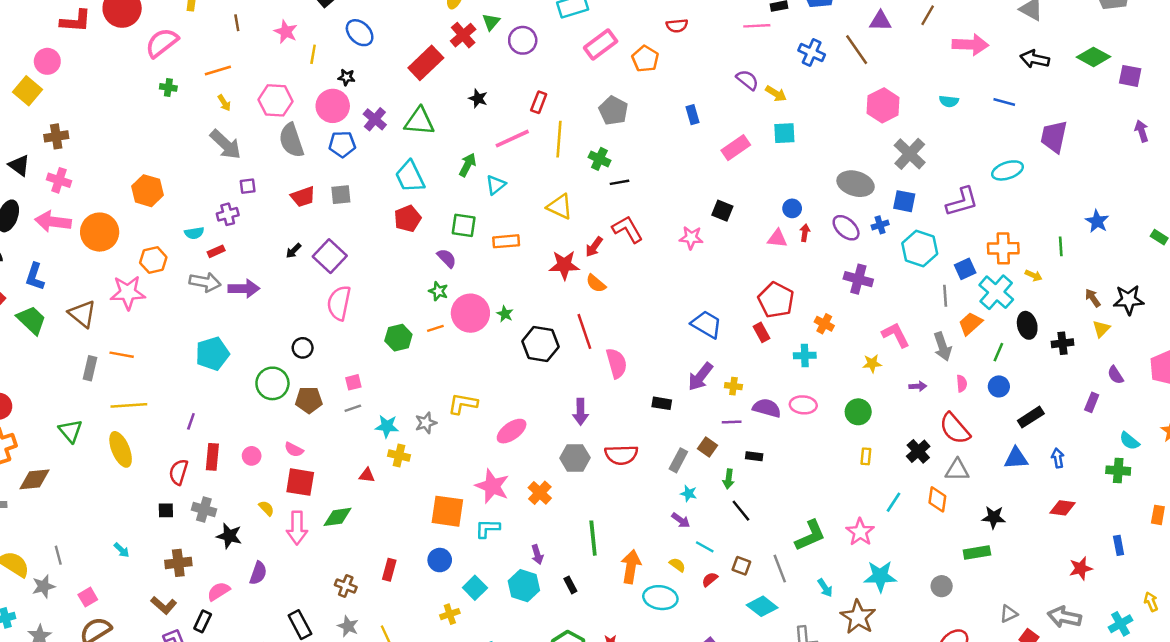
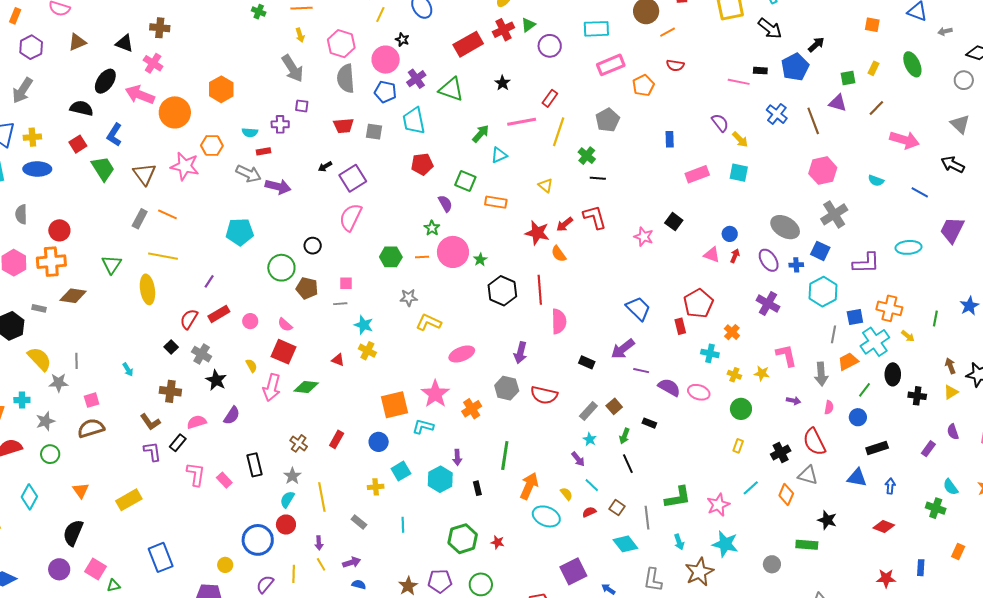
black triangle: (19, 165) -> (124, 43), turned -30
cyan trapezoid: (410, 177) -> (414, 121), moved
yellow triangle: (560, 207) -> (545, 185), size x0.7
yellow cross: (733, 386) -> (734, 375), moved
purple line: (732, 422) -> (641, 371), moved
gray star: (426, 423) -> (409, 298), moved
red rectangle: (212, 457) -> (219, 314), turned 40
black square: (166, 510) -> (171, 347), turned 32
orange square: (447, 511) -> (395, 405), turned -36

